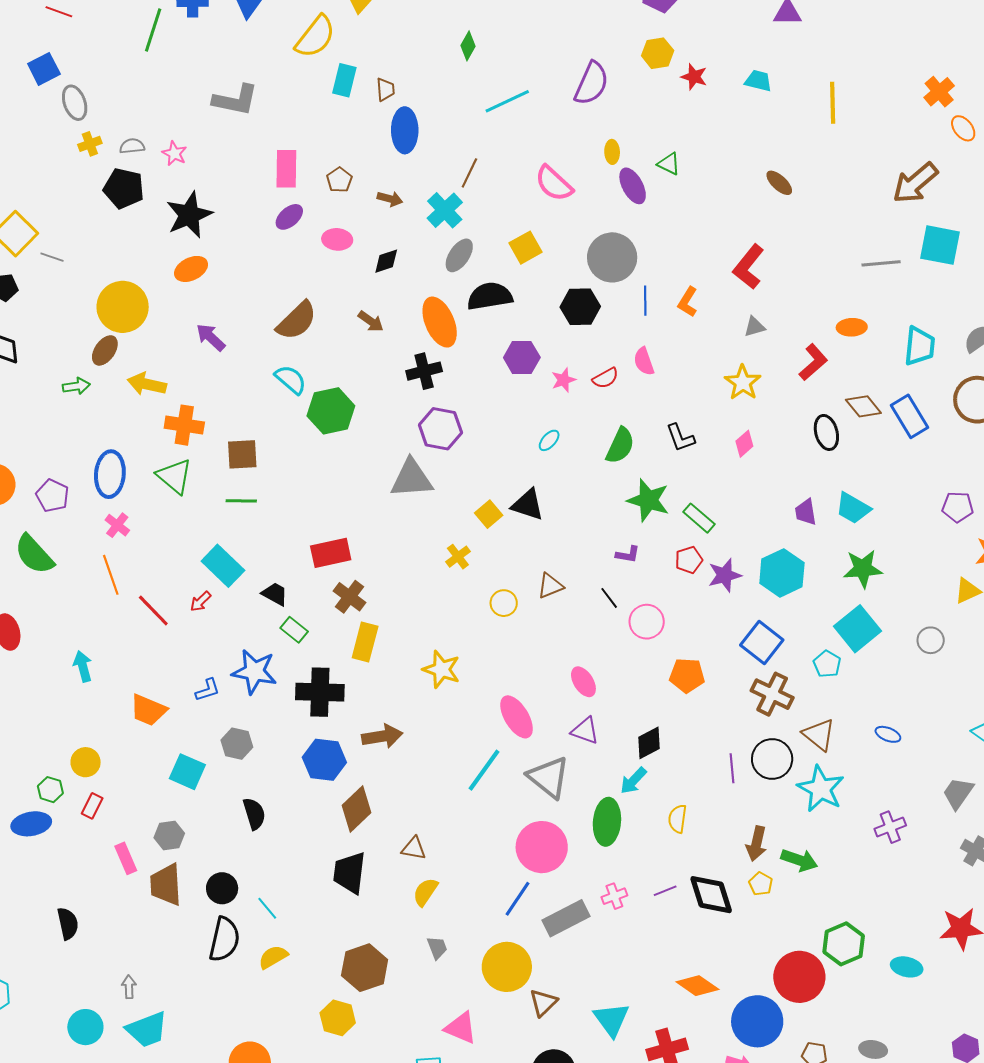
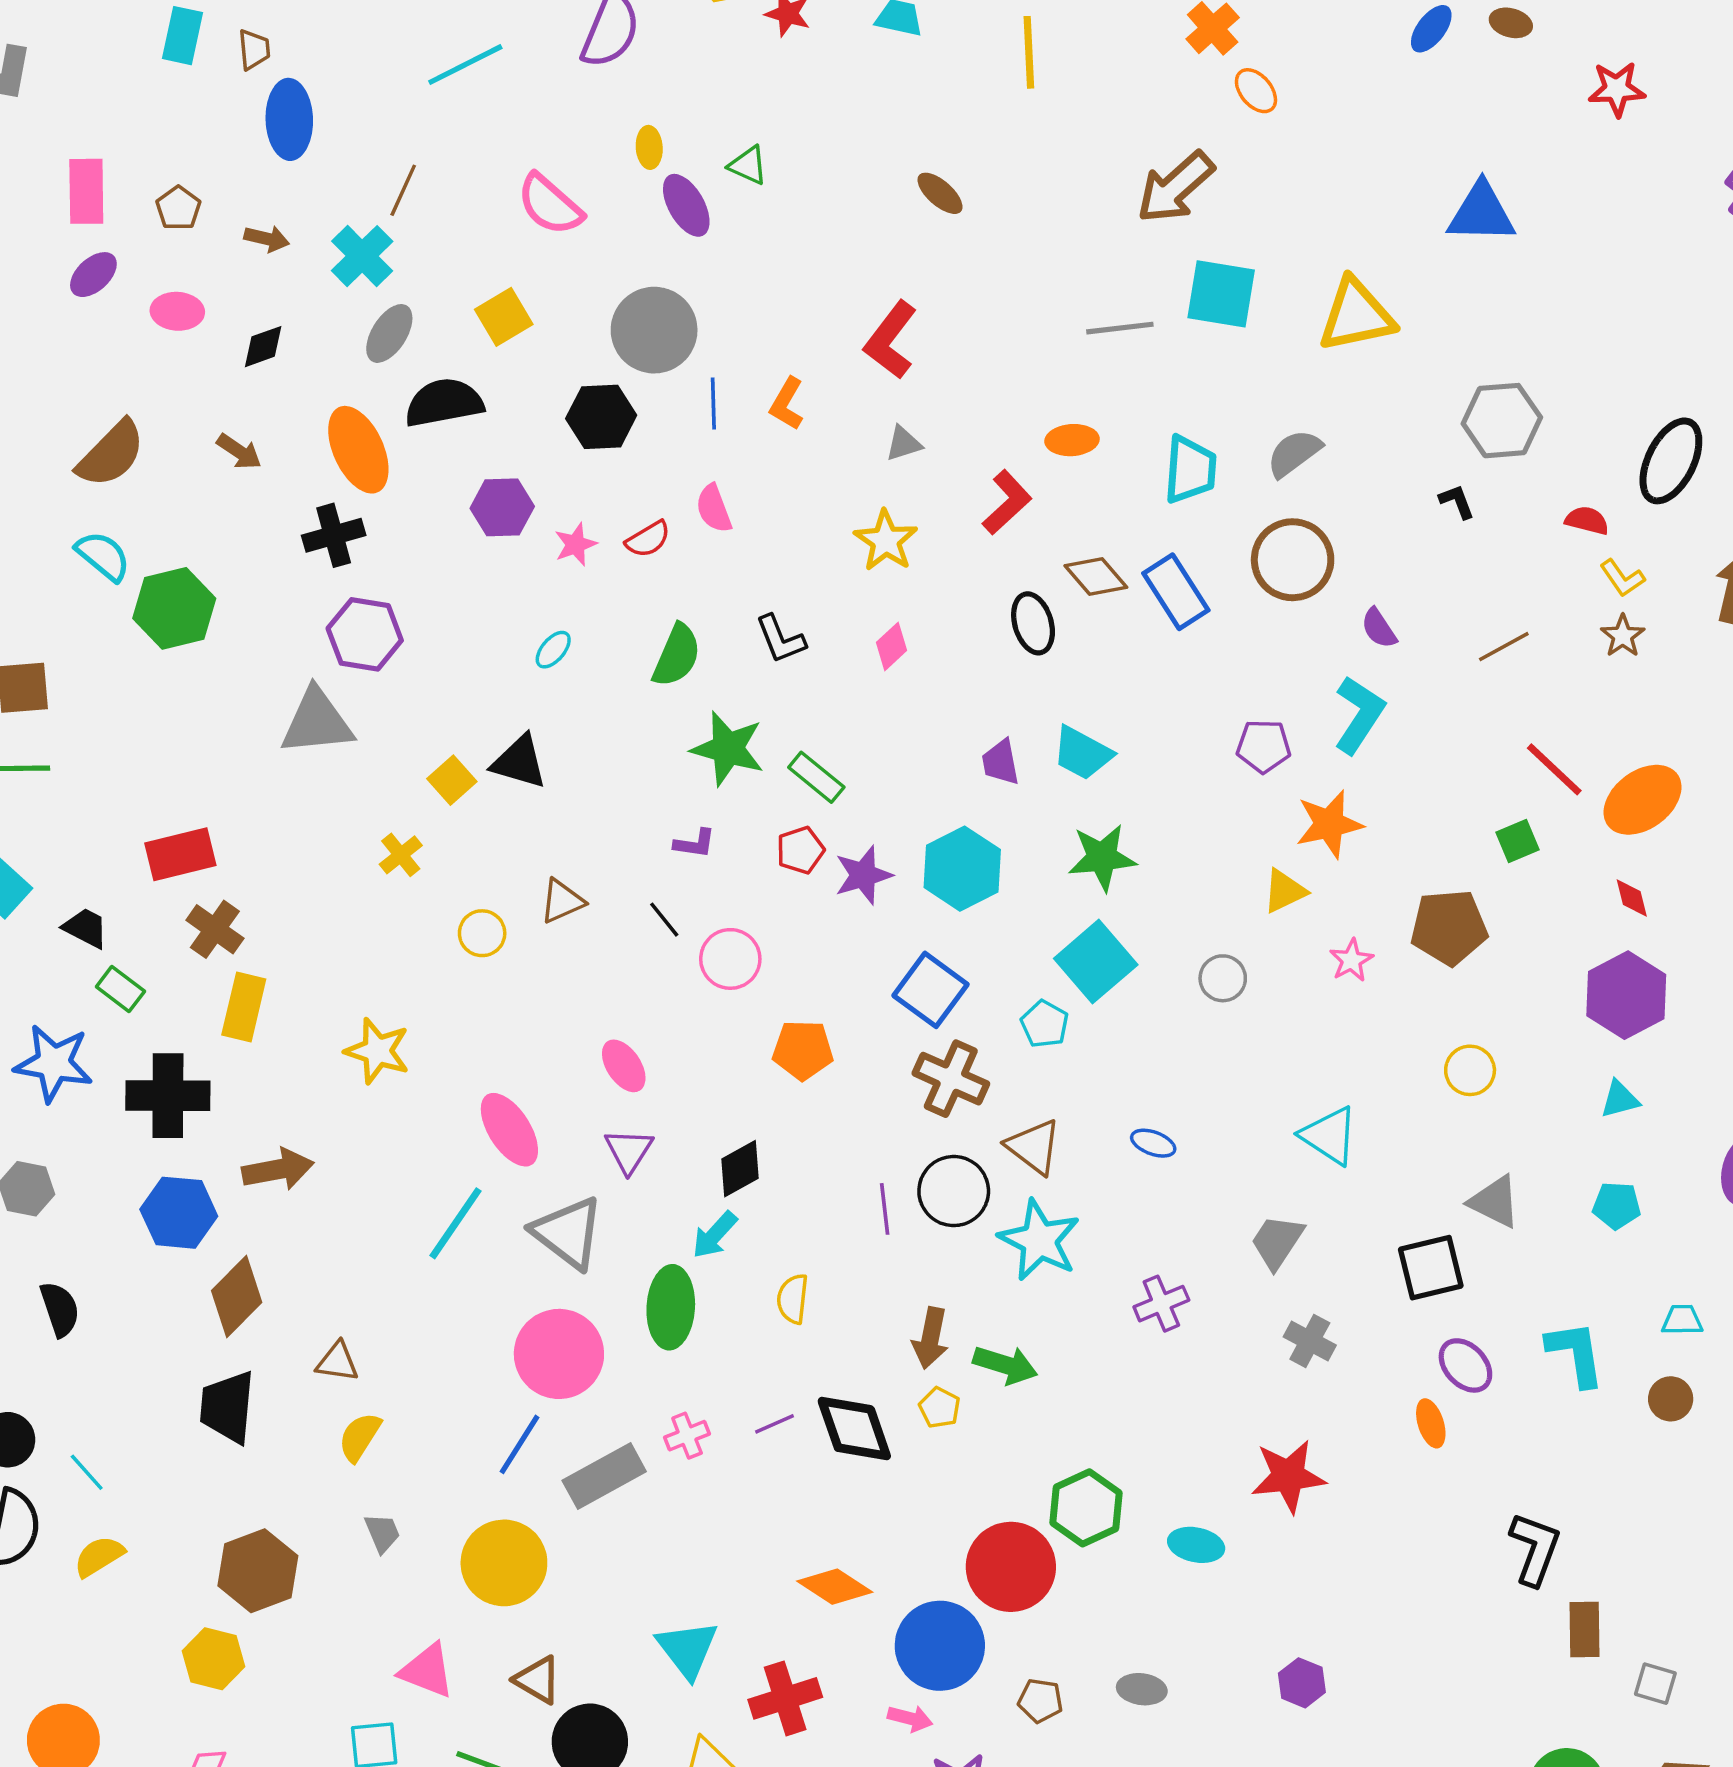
purple triangle: (585, 731) -> (629, 1151), turned 44
brown triangle: (543, 1003) -> (538, 1680), moved, turned -44

